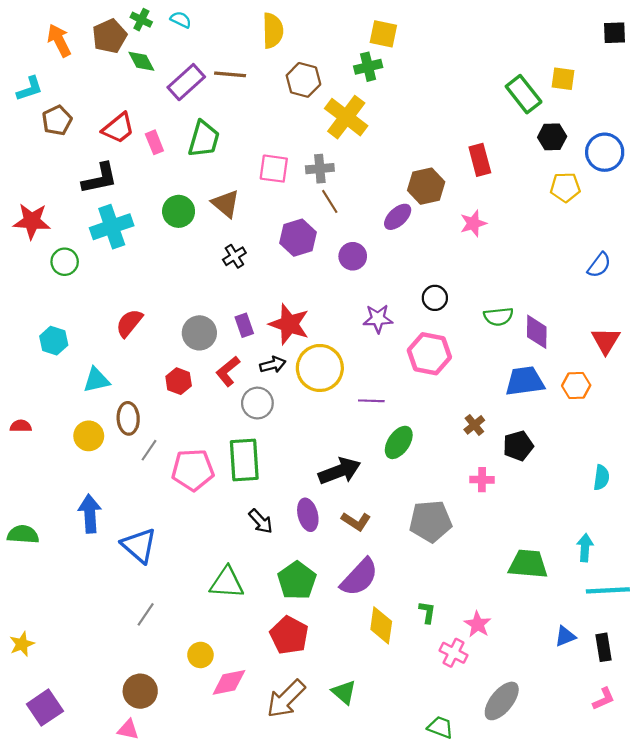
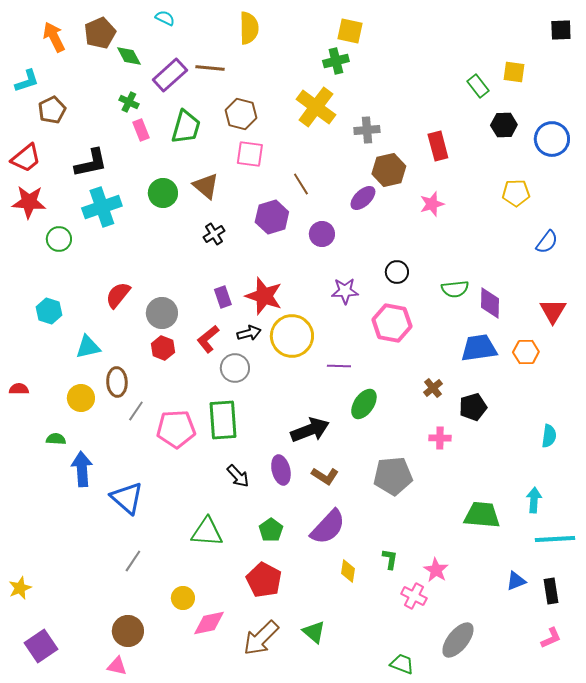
green cross: (141, 20) -> (129, 102), moved
brown hexagon: (303, 80) -> (241, 114), moved
green rectangle: (524, 94) -> (478, 86), size x0.7
red trapezoid: (118, 128) -> (26, 158), moved
gray cross: (320, 169) -> (367, 130), moved
yellow pentagon: (565, 187) -> (516, 193), moved
gray circle: (199, 333) -> (162, 313), moved
green semicircle: (23, 534) -> (56, 439), moved, size x0.7
green pentagon: (297, 580) -> (271, 530), size x0.7
yellow diamond: (381, 625) -> (348, 571), size x0.7

